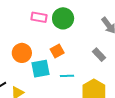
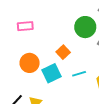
pink rectangle: (39, 17) -> (25, 26), moved
green circle: (63, 18) -> (85, 27), moved

